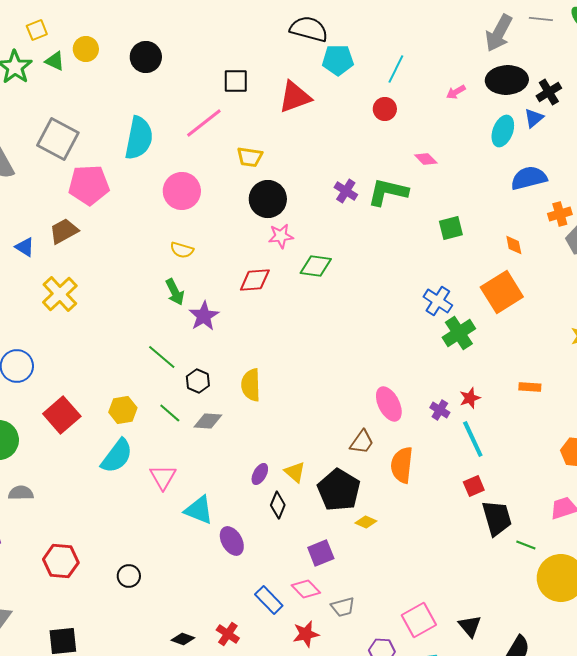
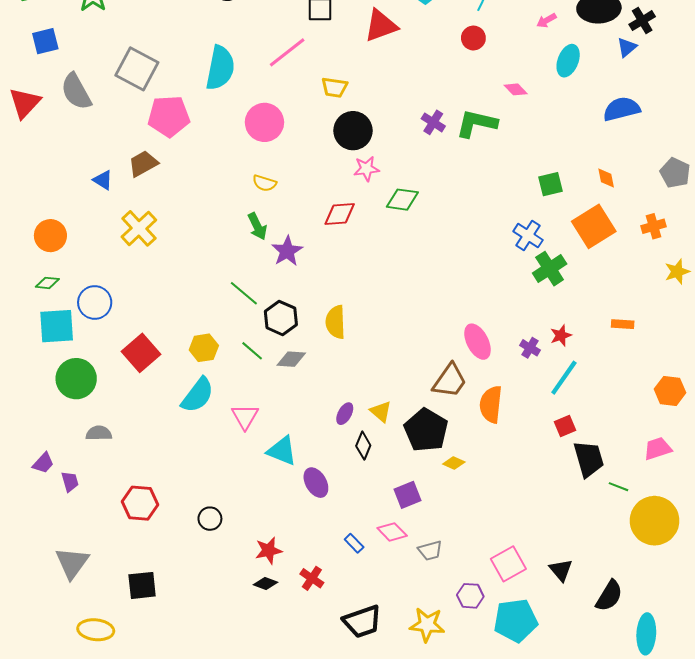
cyan ellipse: (503, 131) -> (568, 61), moved
orange cross: (560, 214) -> (653, 226), moved
green square: (451, 228) -> (551, 184), moved
black hexagon: (198, 381) -> (281, 318), size x1.4
cyan line: (473, 439) -> (564, 378), turned 60
brown trapezoid: (362, 442) -> (450, 381), size x1.4
blue rectangle: (269, 600) -> (354, 543), size x0.7
red star: (306, 634) -> (269, 550), moved

